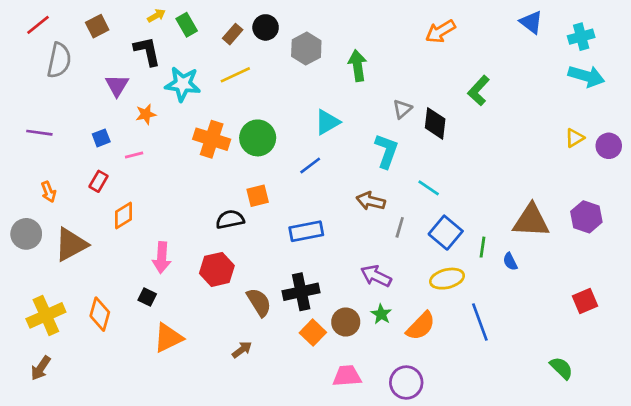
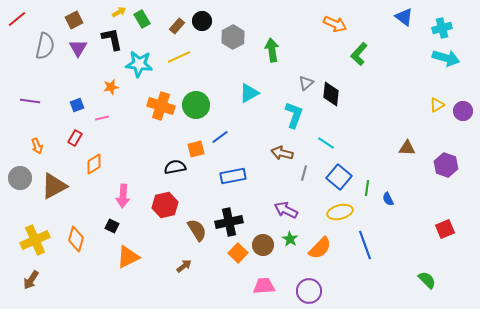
red line: (38, 25) -> (17, 19), moved
orange arrow: (440, 31) -> (335, 24), turned -125
purple triangle: (117, 85) -> (78, 48), moved
green L-shape: (479, 91) -> (359, 54), moved
blue line: (310, 166) -> (220, 137), moved
brown triangle: (531, 221) -> (407, 148), moved, size x0.6

